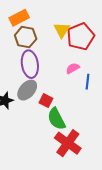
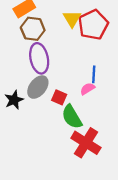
pink semicircle: (73, 68) -> (88, 89), moved
blue line: (87, 82) -> (94, 74), moved

